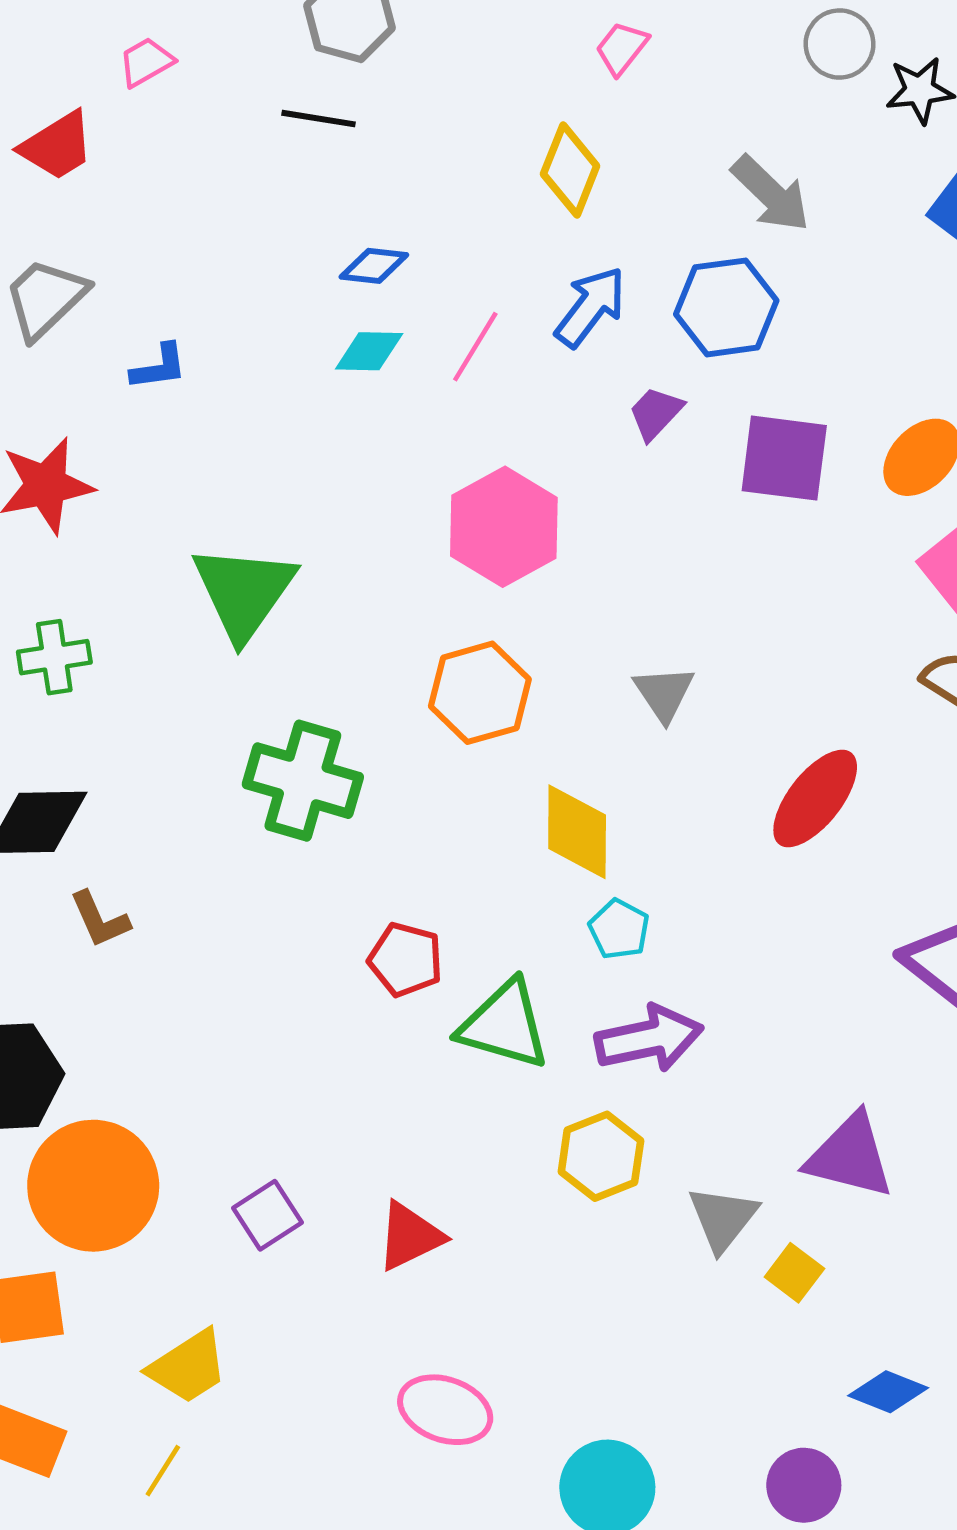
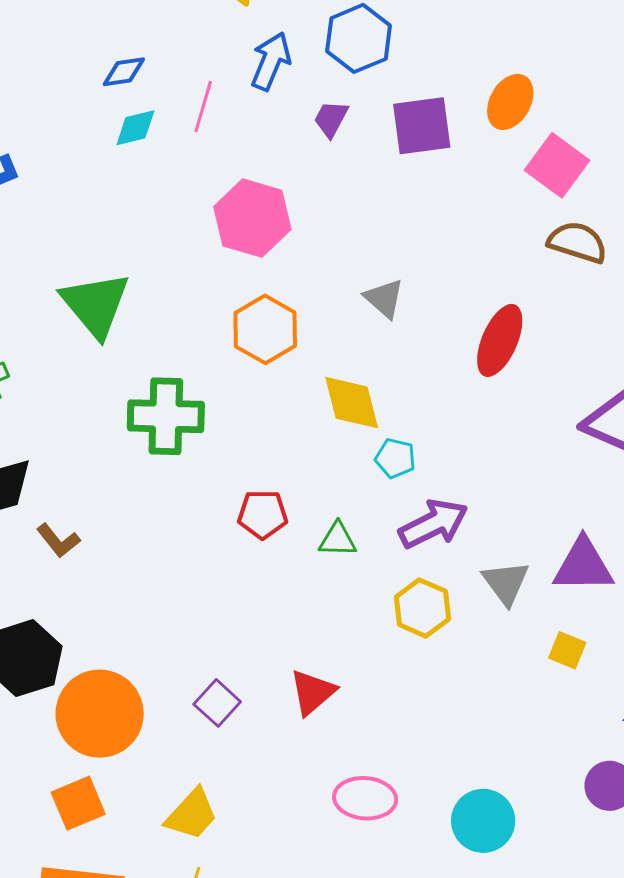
green triangle: (504, 1025) -> (338, 540), size x0.6
gray triangle: (723, 1218) -> (506, 583), moved

